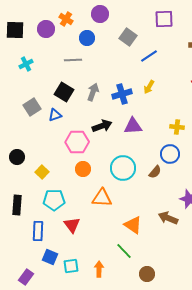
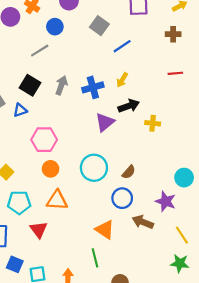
gray line: (73, 60) -> (40, 51), turned -30
black arrow: (102, 126) -> (129, 106), moved
purple triangle: (133, 126) -> (105, 122), turned -36
blue circle: (170, 154) -> (122, 198), moved
orange triangle: (102, 198) -> (57, 200), moved
green line: (124, 251) -> (95, 258), turned 30

